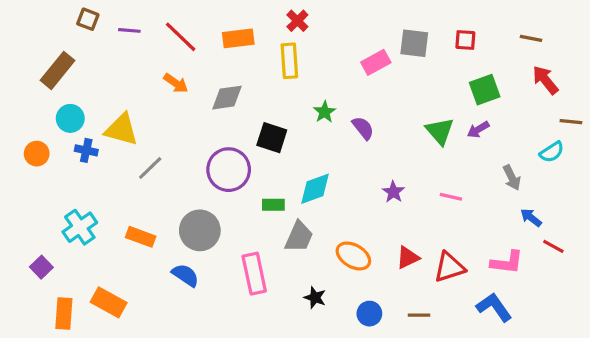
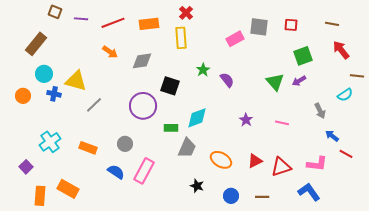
red line: (181, 37) -> (113, 23), turned -65
gray circle: (200, 230) -> (125, 144), size x0.6
pink rectangle: (254, 274) -> (144, 171), moved, turned 40

